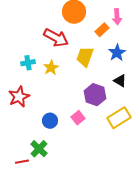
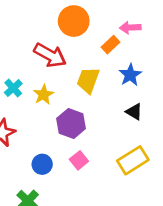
pink arrow: (117, 17) -> (130, 28), turned 91
cyan cross: (28, 63) -> (13, 88), turned -32
purple hexagon: (95, 95) -> (71, 124), moved

